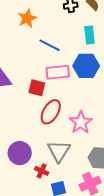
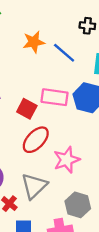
orange star: (27, 18) -> (34, 42), moved
blue line: (50, 45) -> (64, 53), moved

